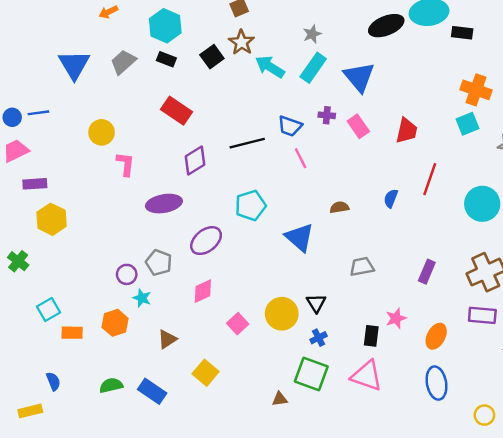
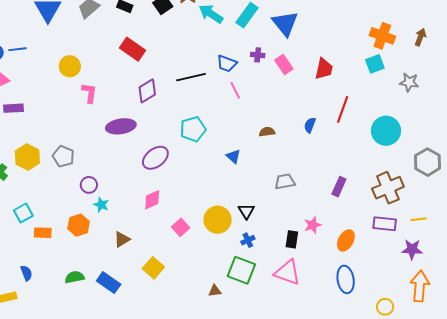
yellow hexagon: (52, 219) -> (27, 157), moved
blue triangle: (300, 237) -> (233, 156), size x0.6
gray pentagon: (159, 263) -> (63, 156), moved

